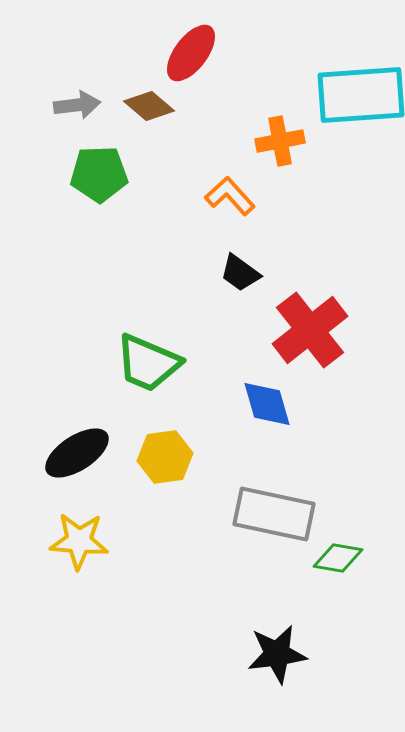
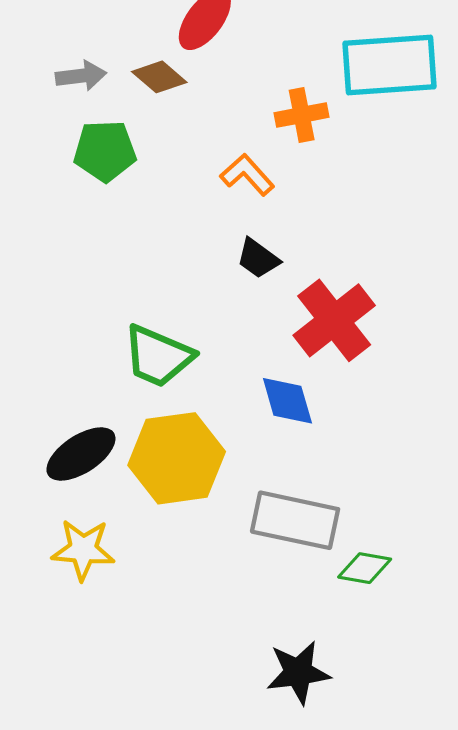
yellow hexagon: (165, 457) -> (177, 458), size x1.6

